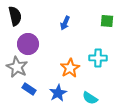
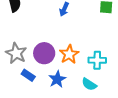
purple circle: (28, 44) -> (44, 53), moved
cyan cross: (98, 58) -> (97, 60), moved

